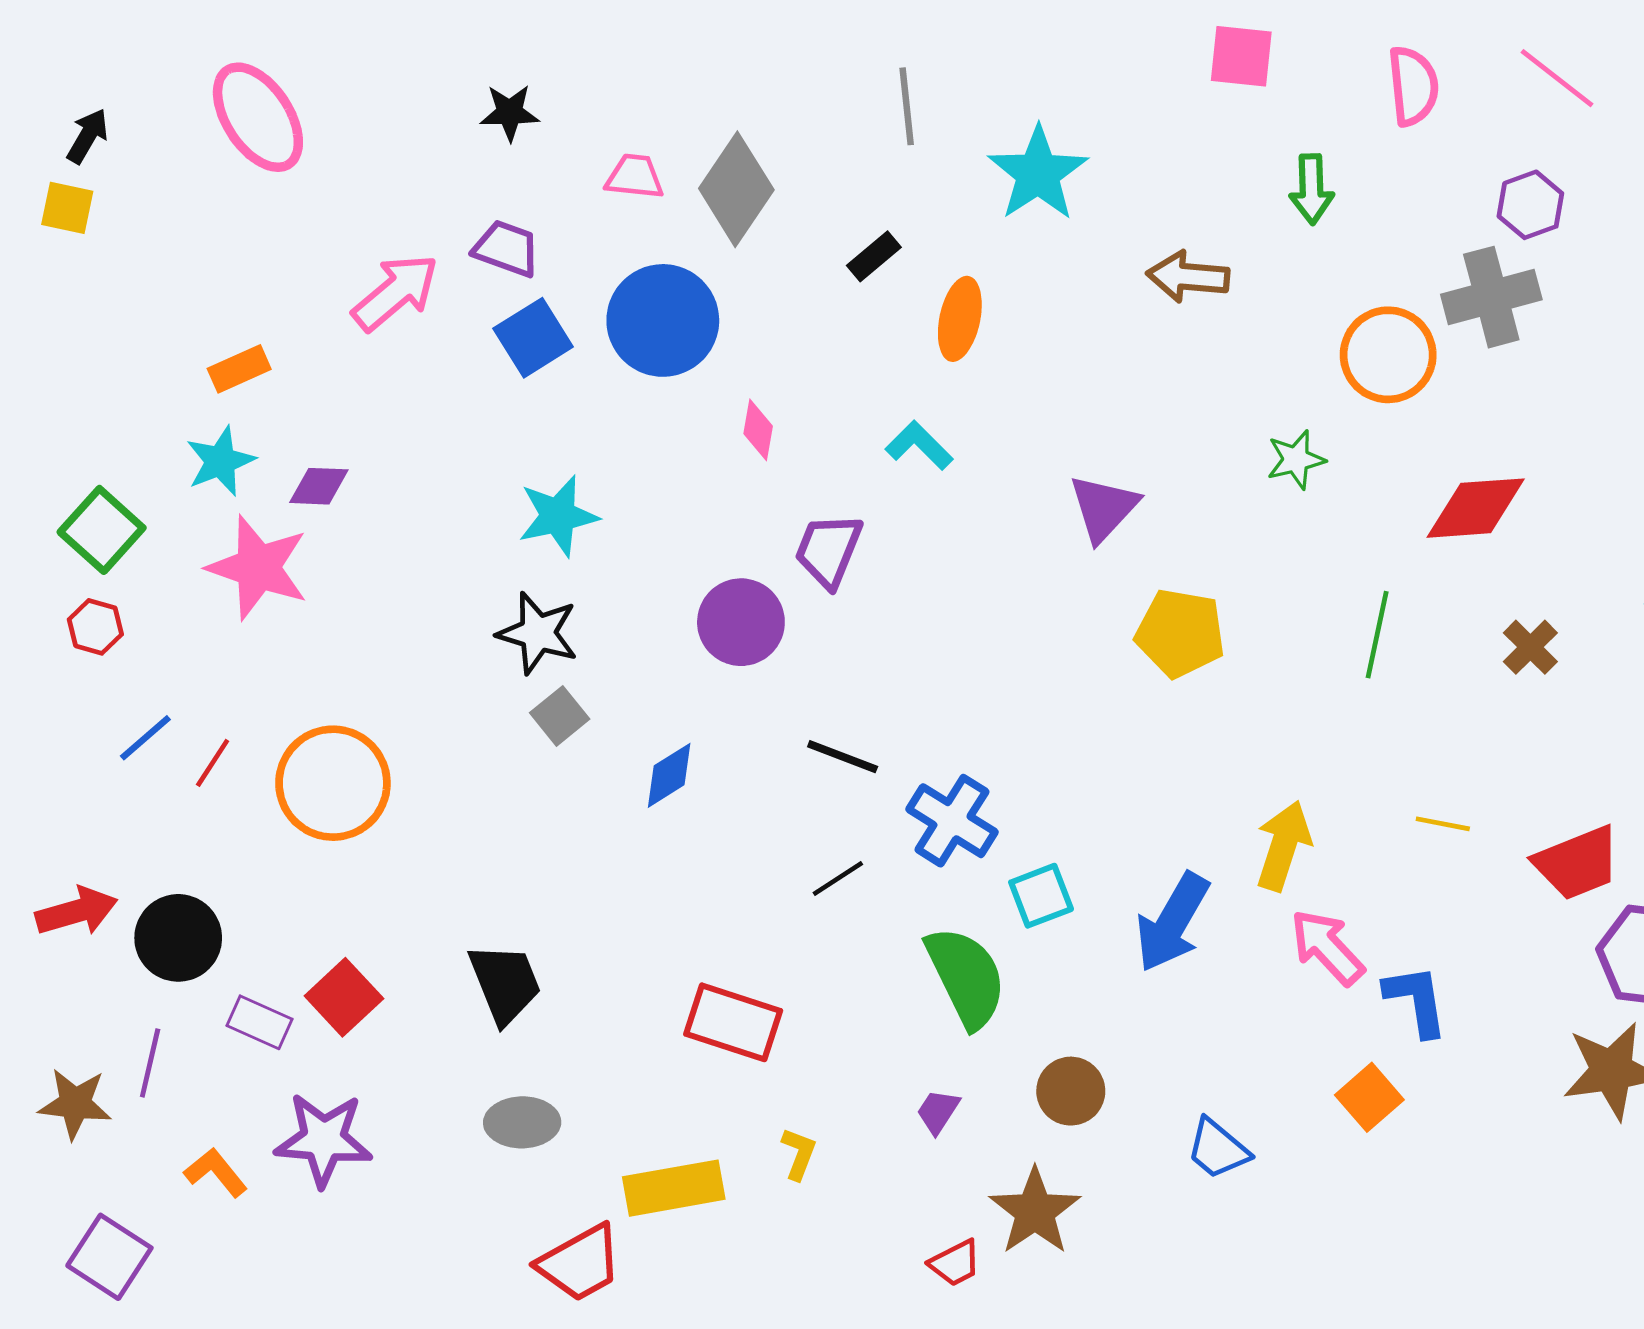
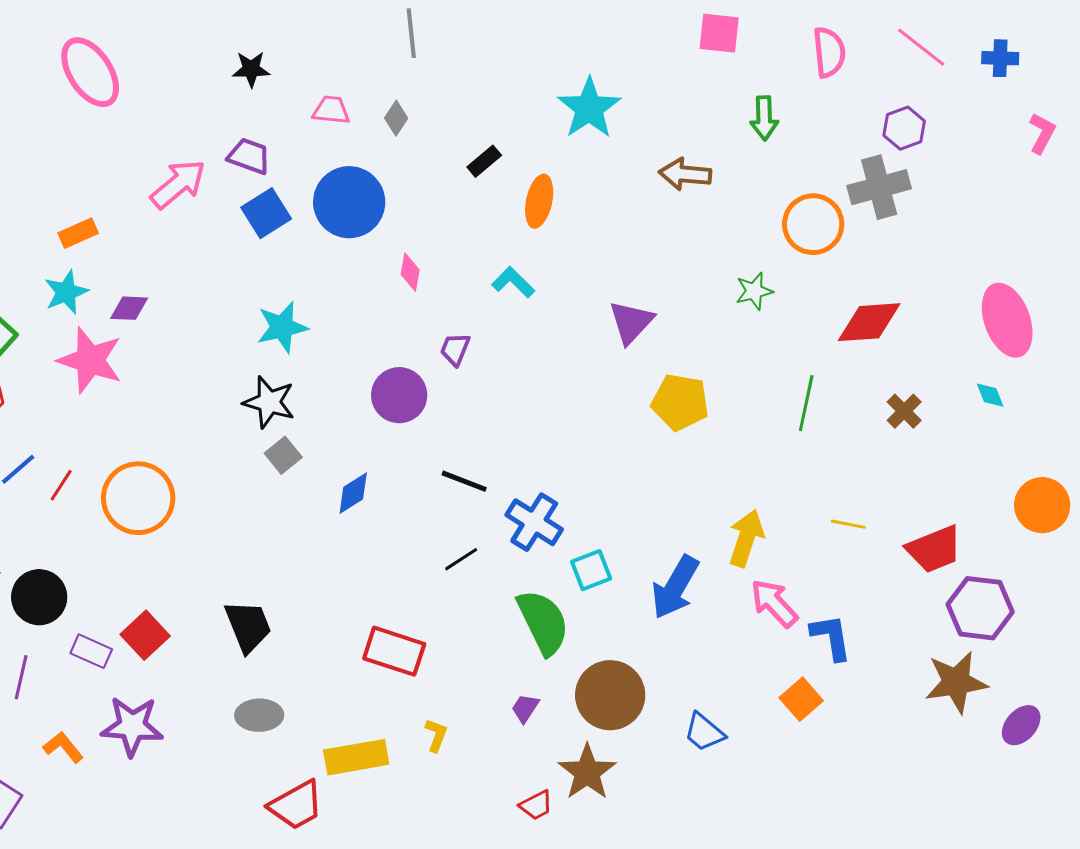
gray line: (907, 106) -> (411, 33), moved
gray diamond: (736, 189) -> (396, 118), size x0.5
purple trapezoid: (829, 550) -> (455, 349), size x0.7
brown circle: (1071, 1091) -> (610, 695), size x1.6

